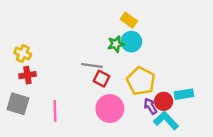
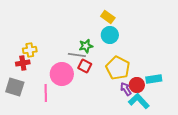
green star: (116, 44) -> (86, 46), moved
yellow cross: (23, 54) -> (30, 50), moved, turned -32
pink circle: (110, 109) -> (62, 74), moved

